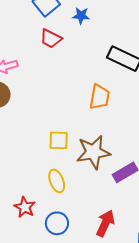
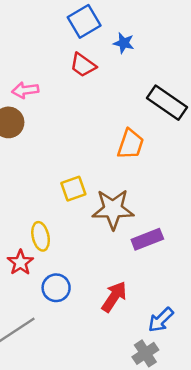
yellow square: (59, 140) -> (73, 189), turned -30
yellow ellipse: (57, 181) -> (41, 236), moved

